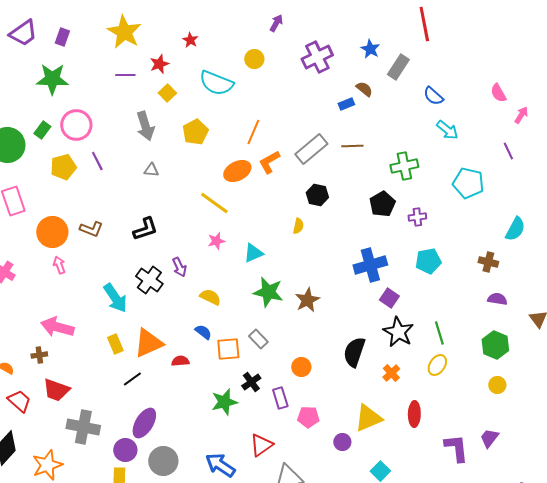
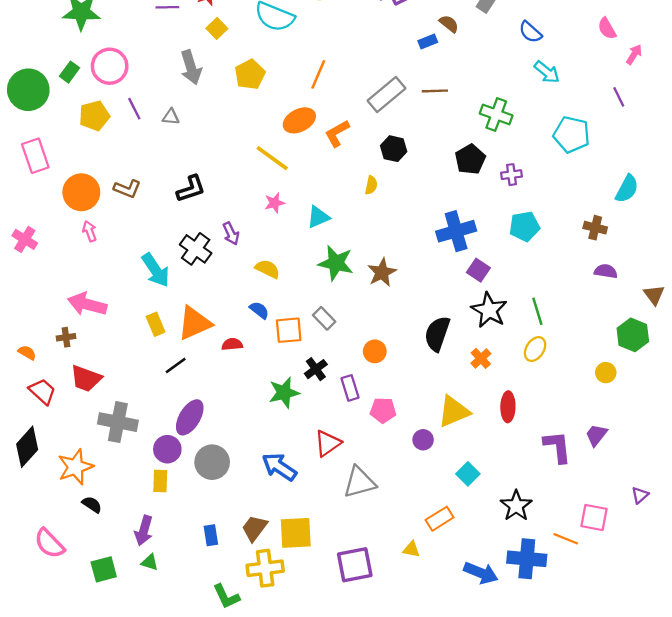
orange L-shape: (269, 162) -> (337, 133), moved
green cross: (404, 166) -> (496, 114), turned 32
gray triangle: (151, 170) -> (171, 117), moved
green hexagon: (495, 345) -> (633, 335), moved

